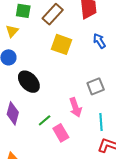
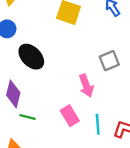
green line: (45, 120) -> (28, 117), moved, turned 56
cyan line: (101, 122) -> (98, 124), moved

